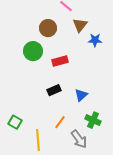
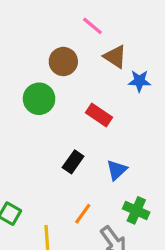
brown triangle: (80, 25) -> (115, 57), turned -35
red rectangle: (60, 61) -> (99, 115), moved, turned 49
black rectangle: (54, 90) -> (73, 162), turned -32

